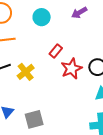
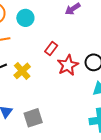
cyan circle: (42, 17) -> (25, 18), moved

